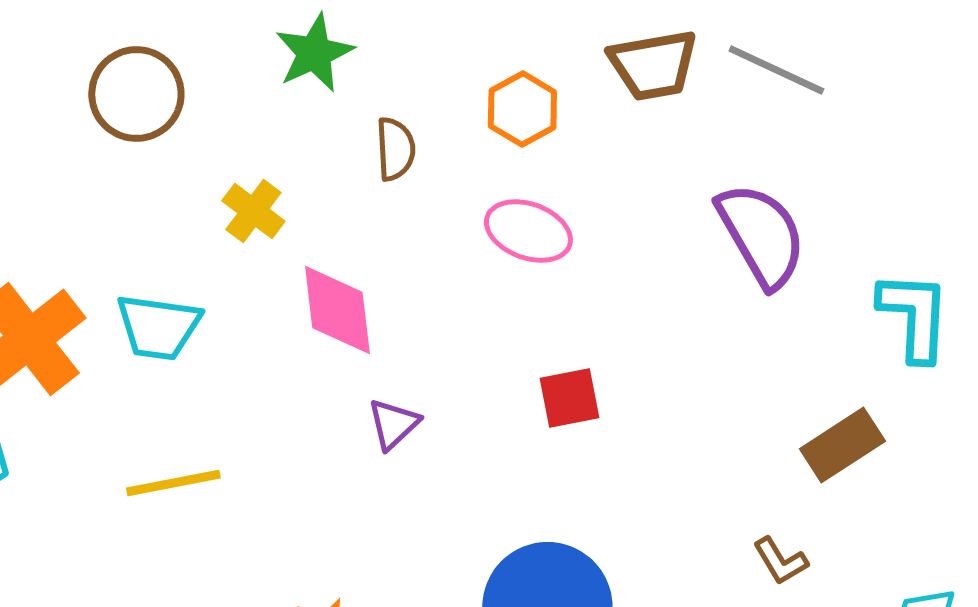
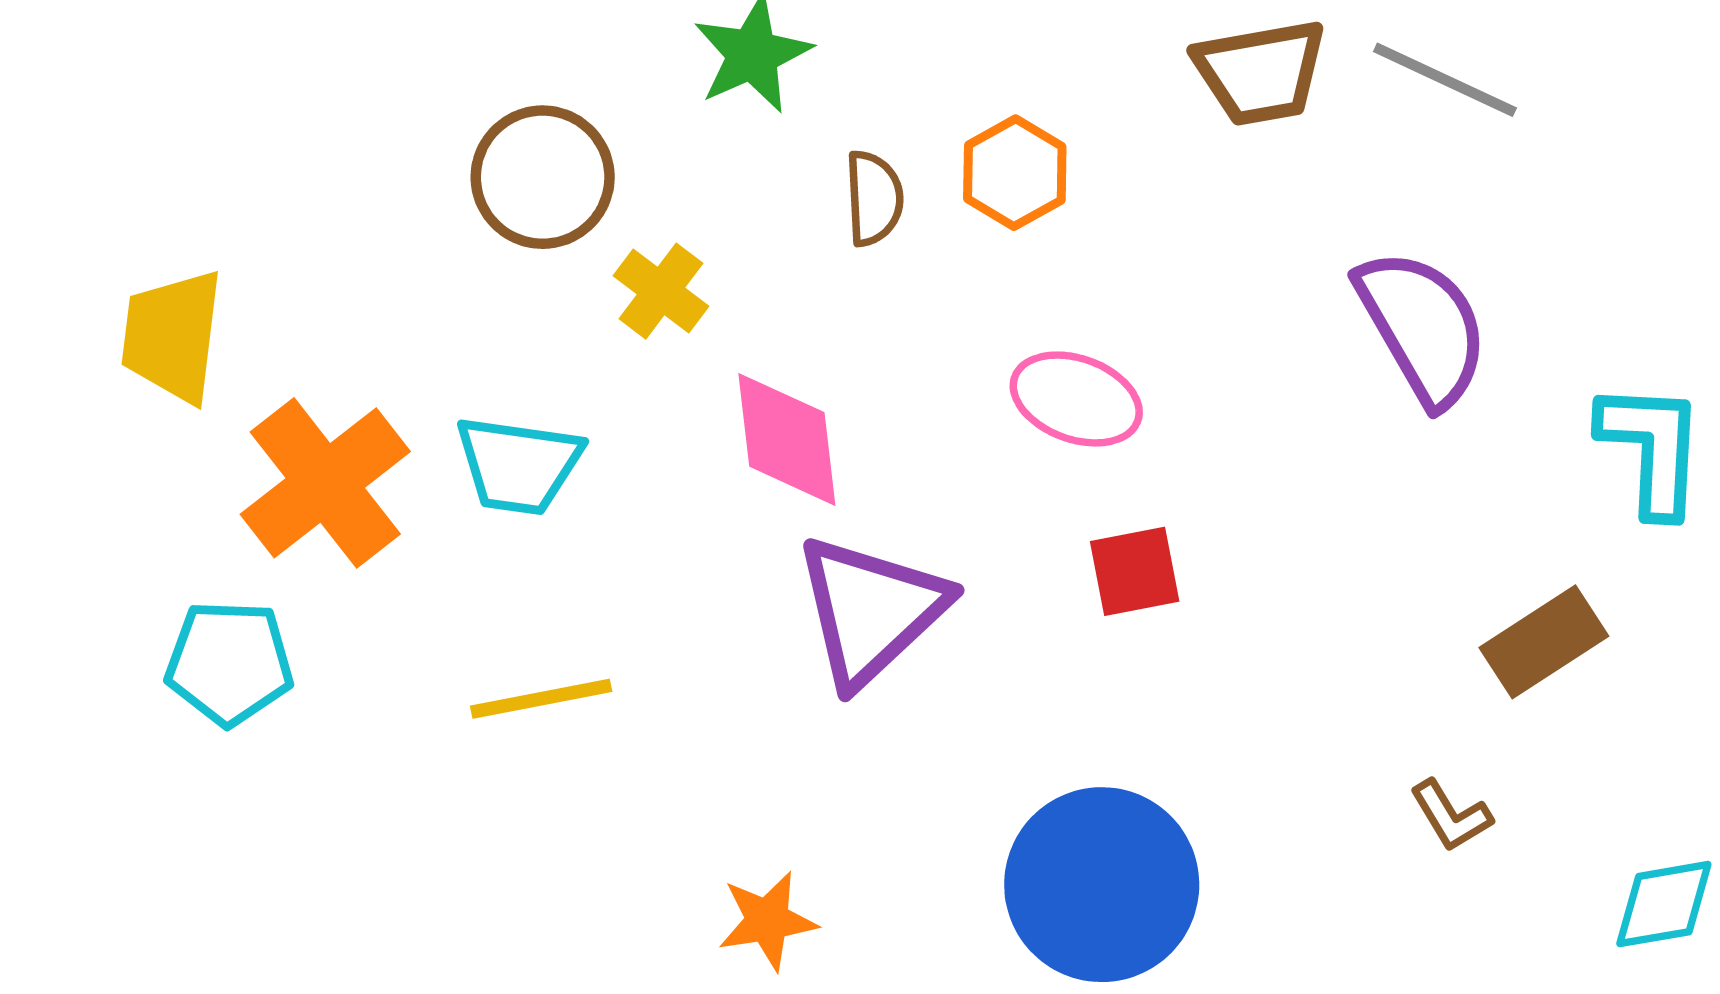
brown circle: (136, 94) -> (543, 177), moved
orange hexagon: (522, 109) -> (1015, 173), moved
pink ellipse: (528, 231) -> (1076, 399), moved
purple triangle: (393, 424) -> (871, 610), size x2.0

